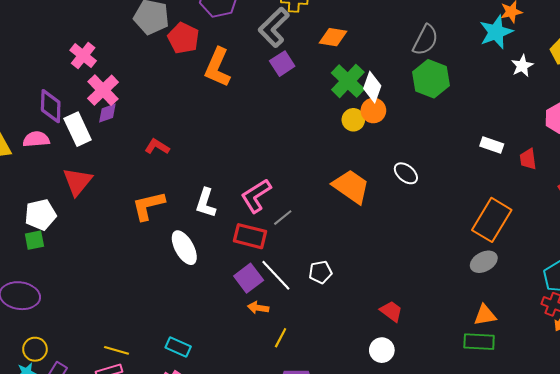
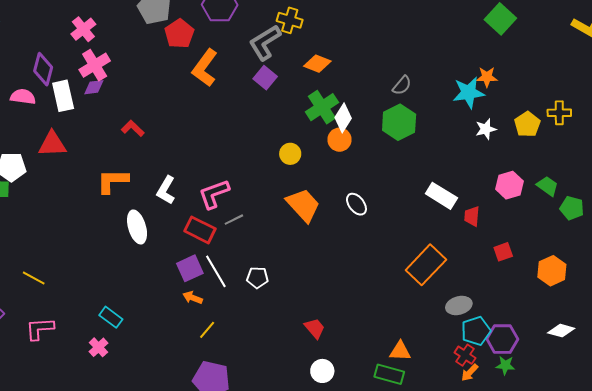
gray semicircle: (425, 40) -> (402, 85), size x0.7
purple square: (282, 64) -> (265, 78), turned -30
yellow circle: (353, 120) -> (290, 154), moved
white rectangle: (492, 145) -> (441, 196), size x1.4
red triangle: (77, 182) -> (52, 144), turned 36
gray ellipse: (484, 262) -> (459, 305), moved
yellow line: (116, 350) -> (34, 278), moved
white circle: (382, 350) -> (322, 371), moved

